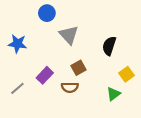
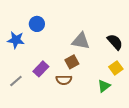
blue circle: (47, 13) -> (37, 24), moved
gray triangle: (69, 35) -> (81, 41), moved, turned -36
black semicircle: (109, 46) -> (115, 42), moved, turned 120

